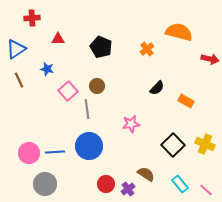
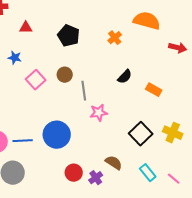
gray line: (87, 109) -> (84, 91), moved

